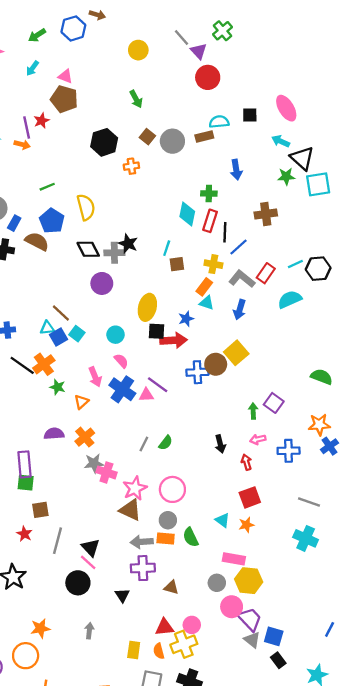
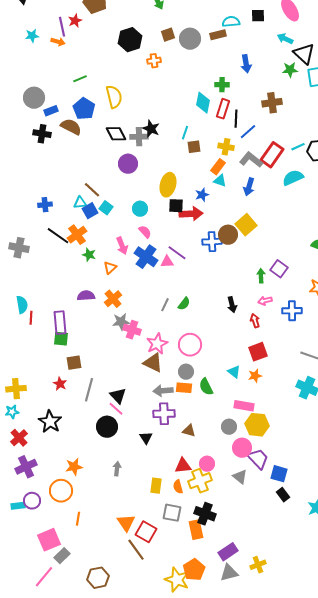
brown square: (147, 137) -> (168, 35), turned 32
blue rectangle: (14, 223) -> (51, 111), turned 40
red rectangle: (266, 273) -> (272, 155), size x1.4
gray triangle: (252, 640) -> (240, 477), moved

